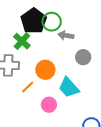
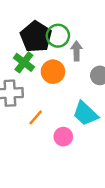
gray arrow: (66, 35) -> (77, 51), turned 84
orange circle: (45, 70) -> (53, 72), moved

